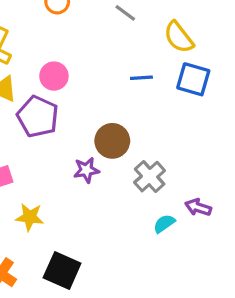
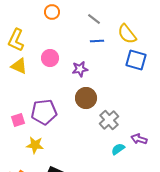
blue line: (141, 78) -> (97, 41), moved
purple pentagon: (38, 117) -> (44, 112), moved, turned -30
purple star: (86, 170) -> (80, 69), moved

